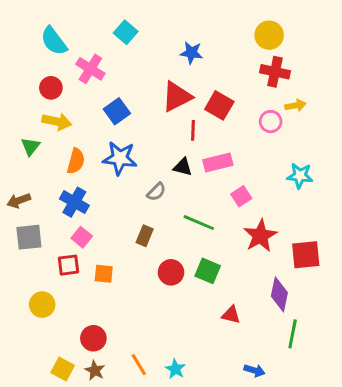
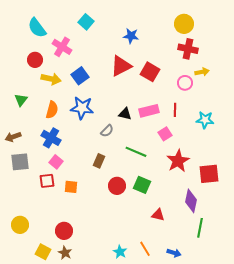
yellow arrow: (57, 122) -> (51, 79), moved
red line: (193, 130) -> (175, 110), moved
yellow circle: (42, 305) -> (20, 225), moved
orange line: (139, 365) -> (145, 249), moved

